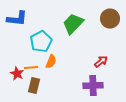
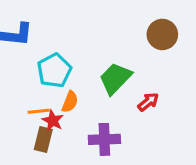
green trapezoid: (73, 24) -> (115, 78), moved
red star: (17, 74) -> (53, 121), moved
purple cross: (93, 86) -> (104, 139), moved

